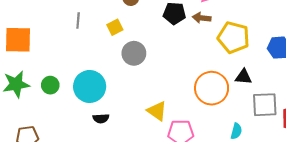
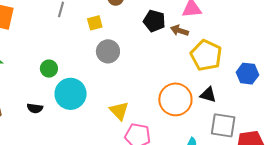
green circle: (50, 85) -> (49, 69), moved
cyan circle: (90, 86) -> (71, 94), moved
black semicircle: (101, 118) -> (35, 108), moved

